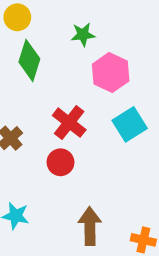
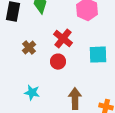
cyan square: (130, 124) -> (98, 55), moved, turned 30

